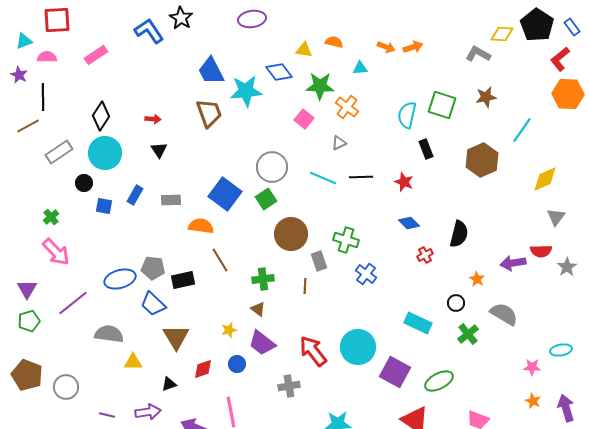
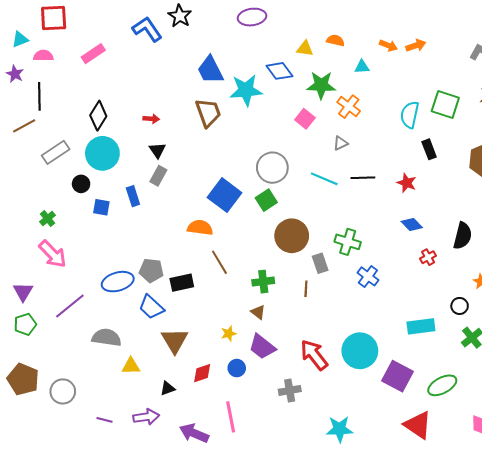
blue rectangle: (135, 195) -> (133, 196), turned -48
gray rectangle: (171, 200) -> (158, 176), moved, turned -60
cyan rectangle: (418, 323) -> (421, 326), turned -32

